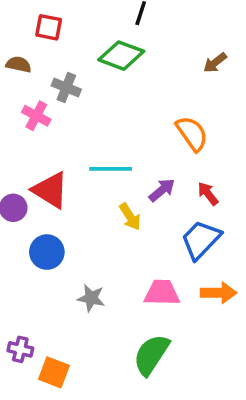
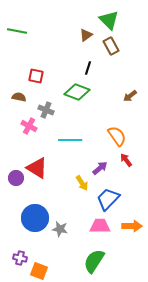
cyan line: (111, 169) -> (70, 140), moved
red arrow: (208, 194) -> (126, 160), moved
blue trapezoid: (201, 240) -> (108, 199), moved
blue circle: (47, 252) -> (35, 218), moved, size x1.4

